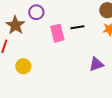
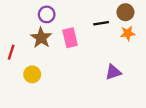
brown star: (15, 25) -> (41, 38), moved
black line: (77, 27) -> (101, 23), moved

